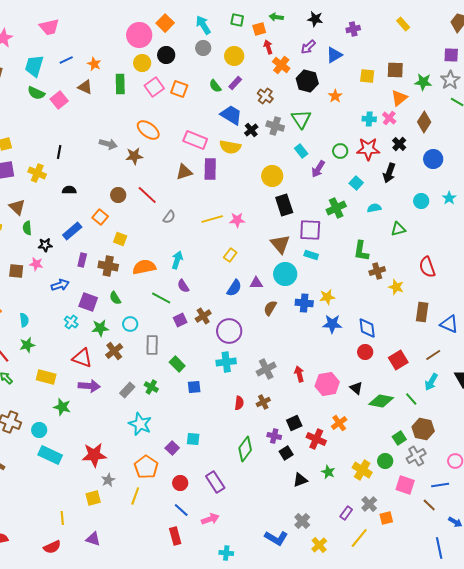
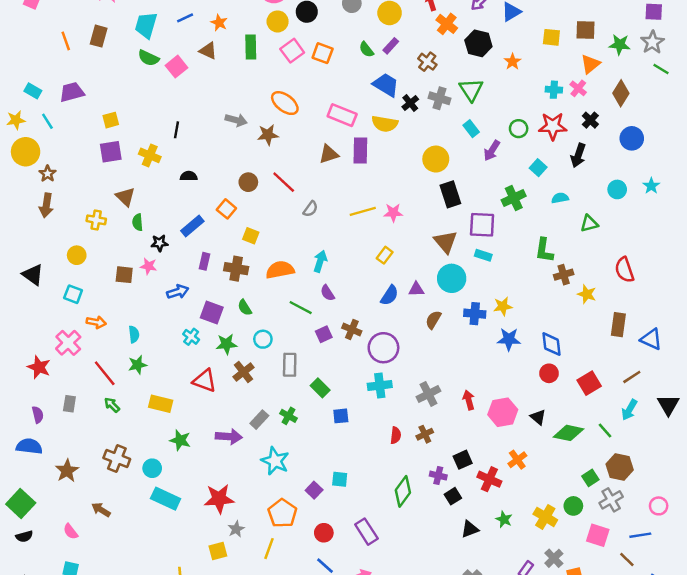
brown cross: (203, 316) -> (352, 329), turned -35
purple arrow: (89, 386) -> (229, 437), moved

